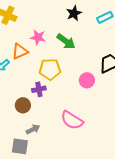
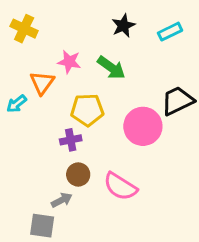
orange triangle: (20, 51) -> (42, 83), turned -30
pink circle: (87, 80) -> (143, 126), size x1.6
brown circle: (23, 105) -> (78, 174), moved

